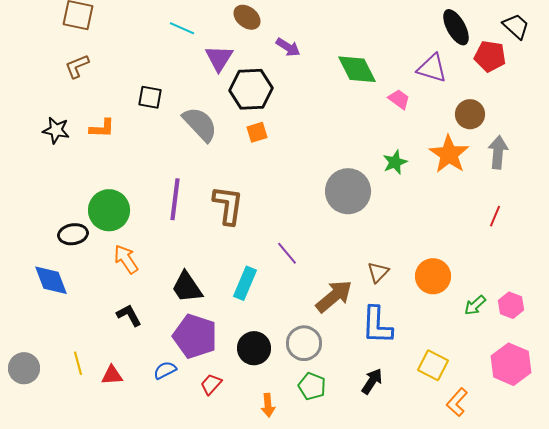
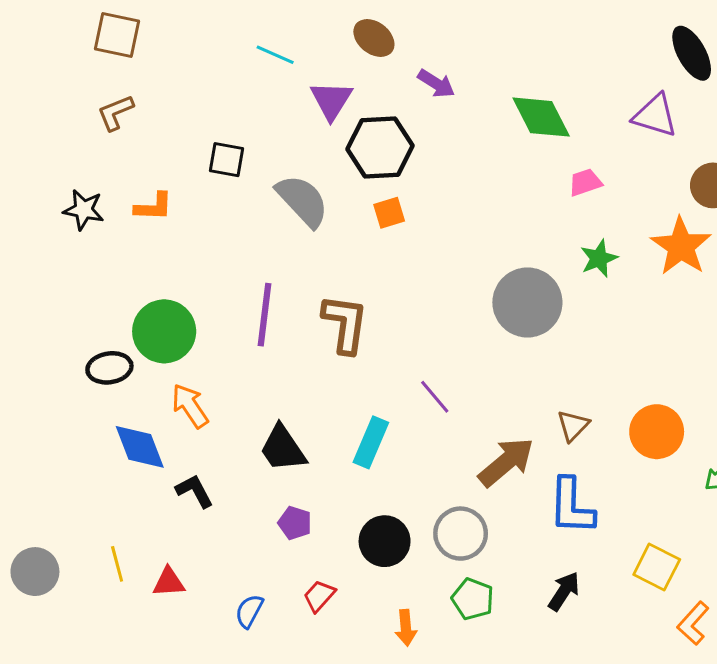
pink trapezoid: (399, 99) -> (585, 182), moved, turned -55
blue diamond: (51, 280) -> (140, 447), moved
purple pentagon: (195, 336) -> (295, 523), size x0.5
blue semicircle: (165, 370) -> (249, 611), moved, turned -35

